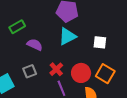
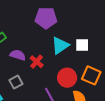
cyan triangle: (67, 36) -> (60, 45), moved
red cross: (56, 69) -> (37, 62), moved

